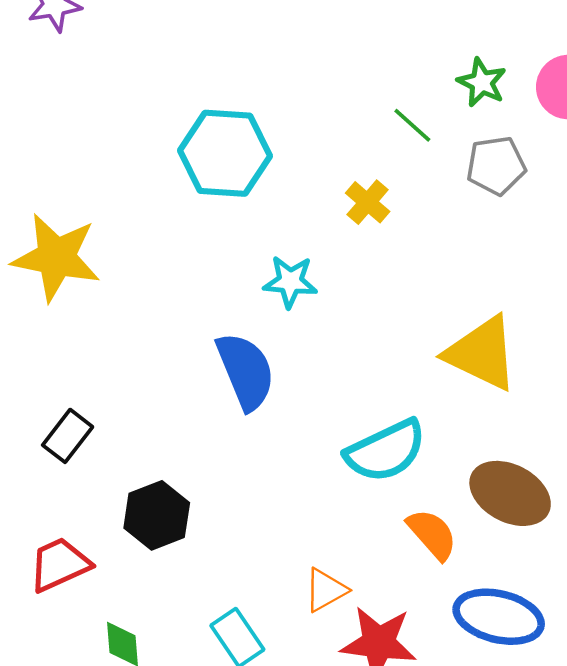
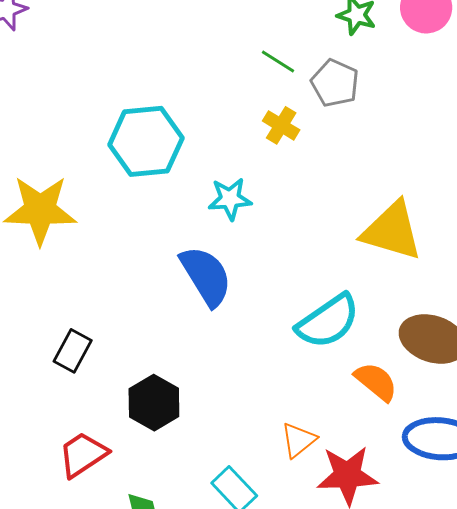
green line: (412, 125) -> (278, 61), moved
cyan hexagon: (225, 153) -> (146, 141), moved
gray pentagon: (496, 166) -> (335, 83), moved, turned -30

